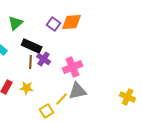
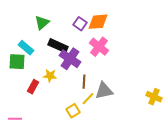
purple cross: (44, 59) -> (70, 59), size x1.5
brown line: (31, 62) -> (84, 82), moved
pink cross: (73, 67) -> (99, 47), moved, turned -30
yellow star: (27, 88) -> (50, 76), moved

